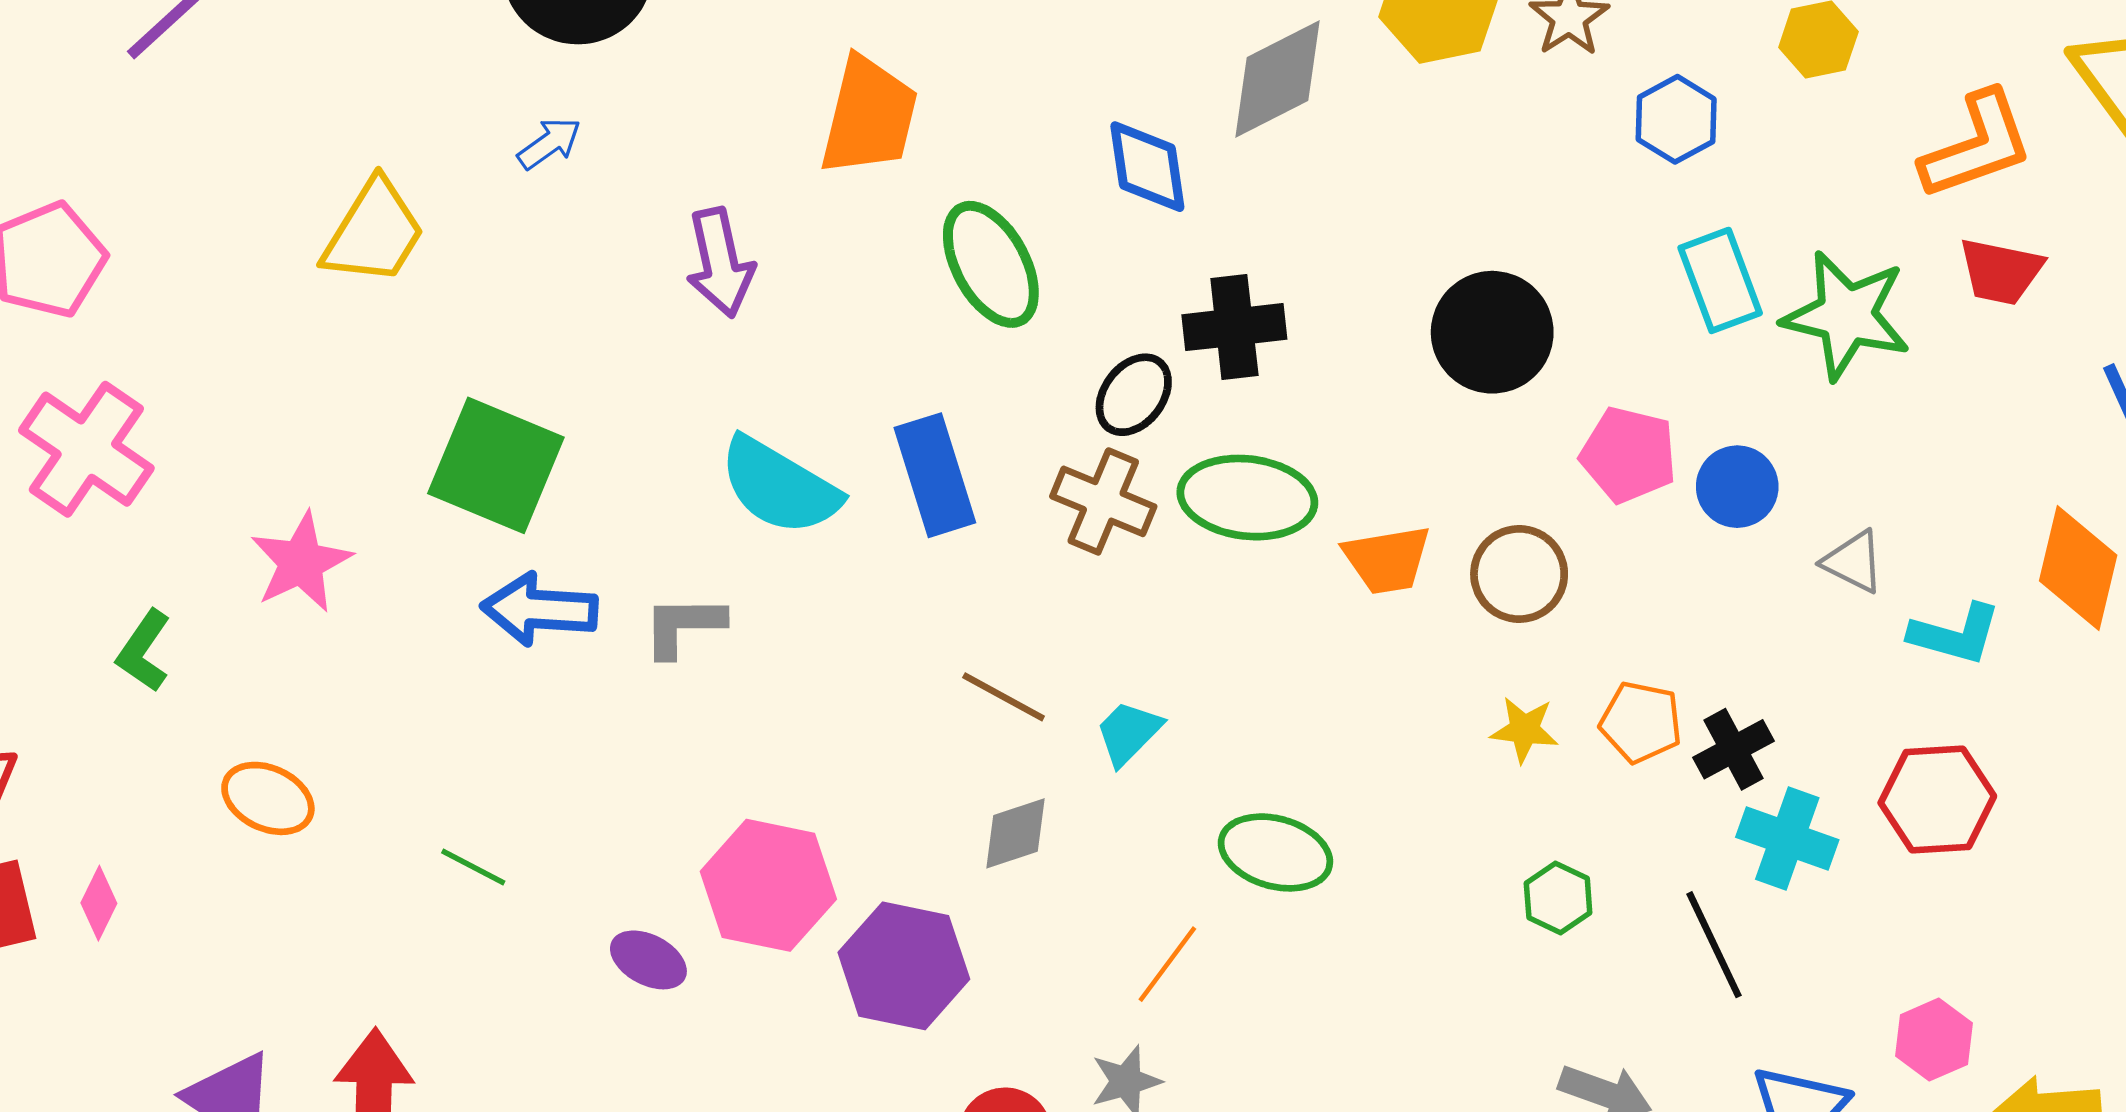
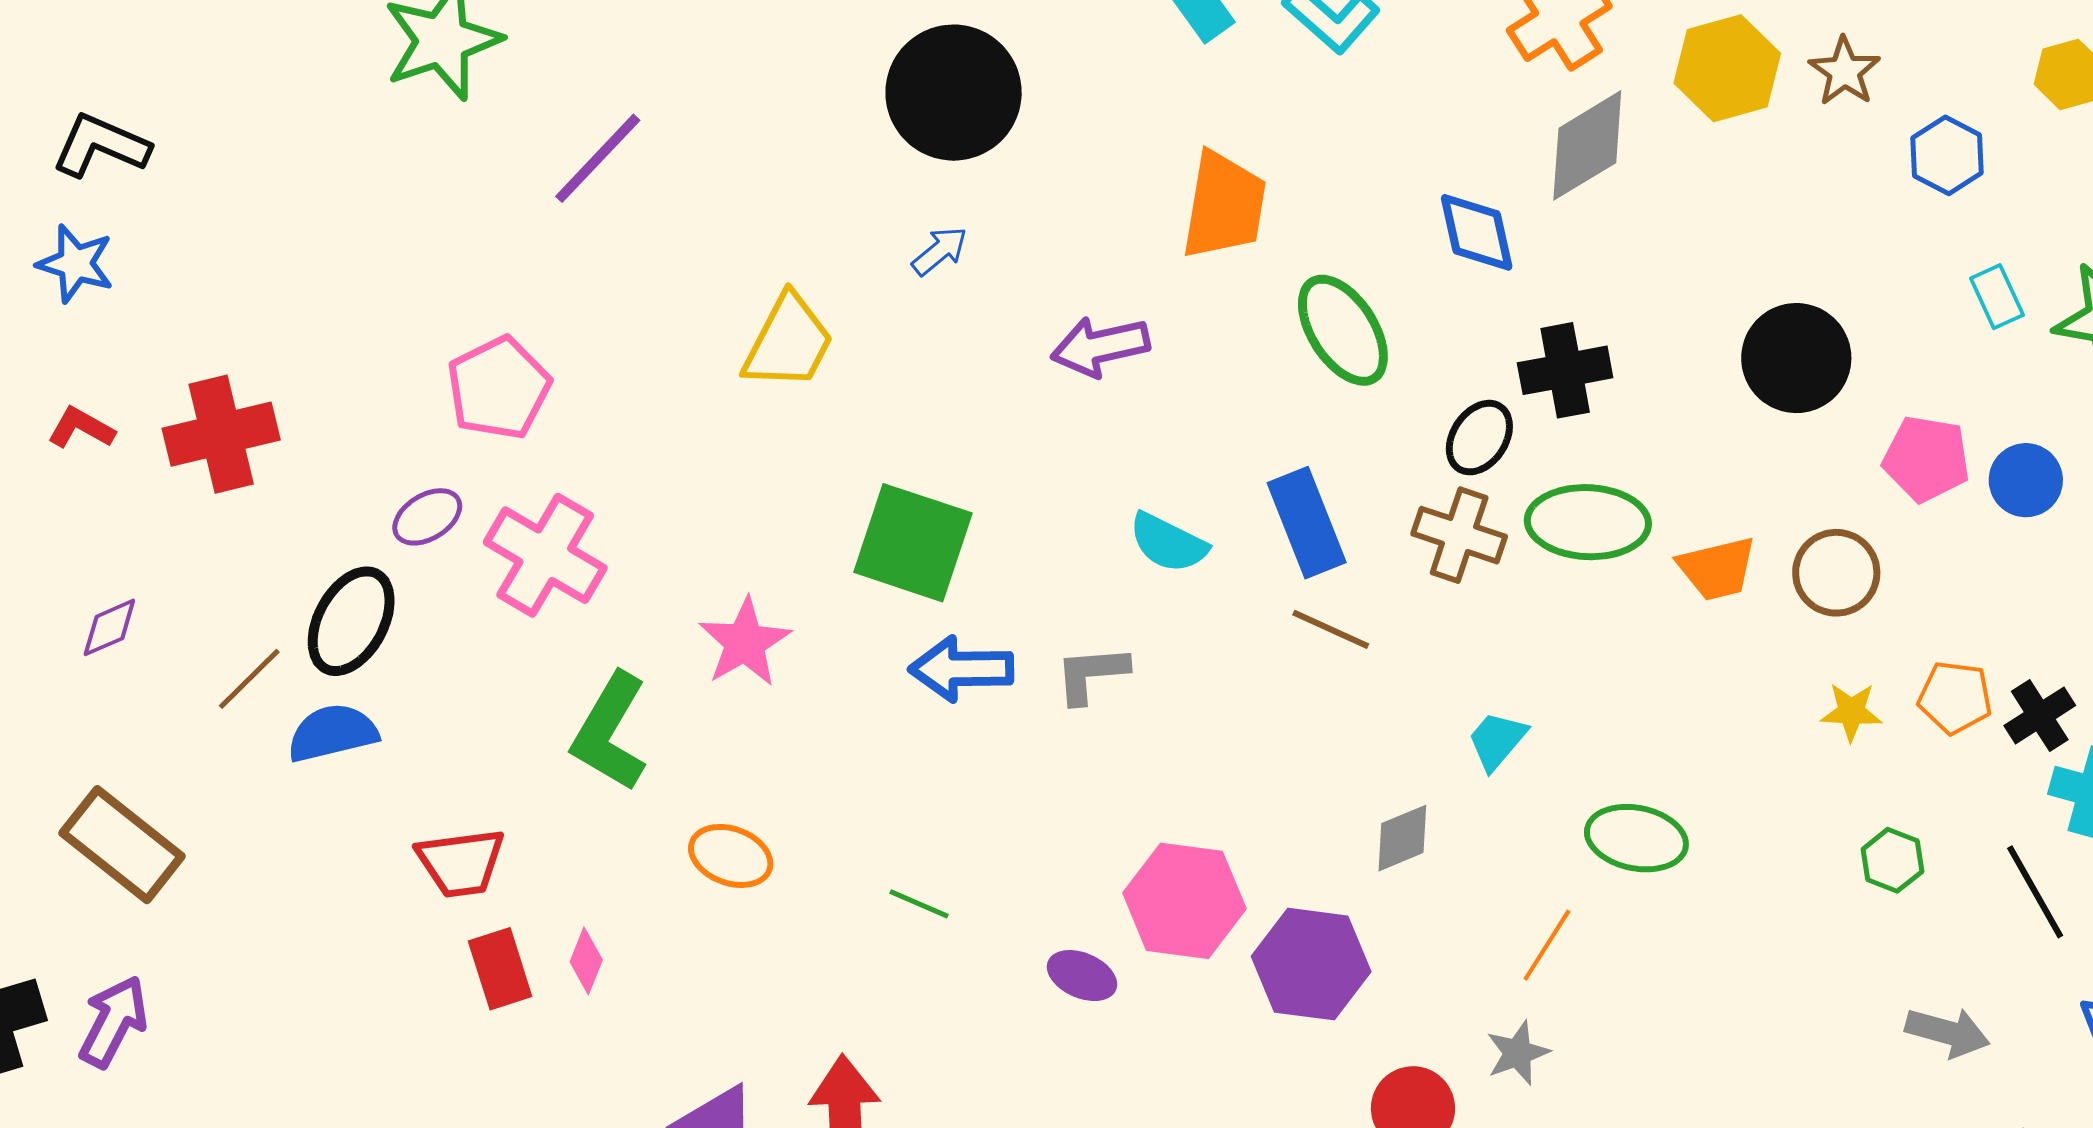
purple arrow: (720, 263) -> (1100, 346), turned 94
cyan rectangle: (1720, 280) -> (1997, 297), size x0.7
cyan semicircle: (779, 486) -> (1168, 543), size x0.7
green L-shape: (144, 651) -> (610, 732), size x1.6
brown line: (1004, 697) -> (1331, 629), moved

